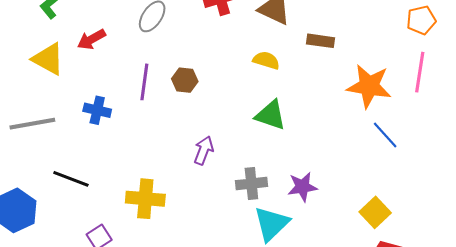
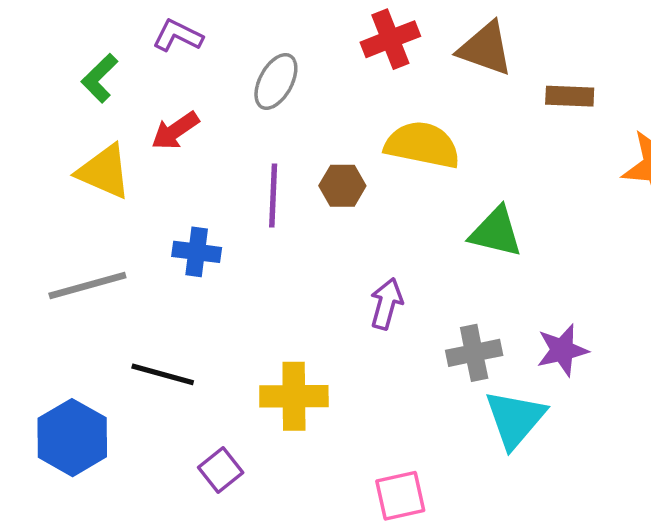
yellow semicircle: (266, 60) -> (422, 145), moved, size x1.6

